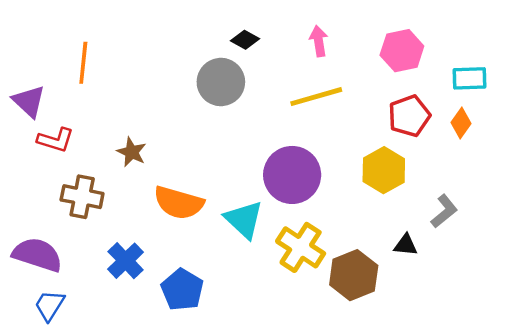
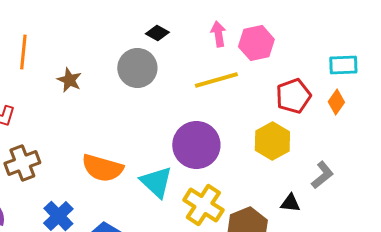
pink hexagon: (402, 51) -> (256, 43), moved
brown star: (132, 152) -> (69, 80), moved
brown cross: (82, 197) -> (22, 163), turned -32

